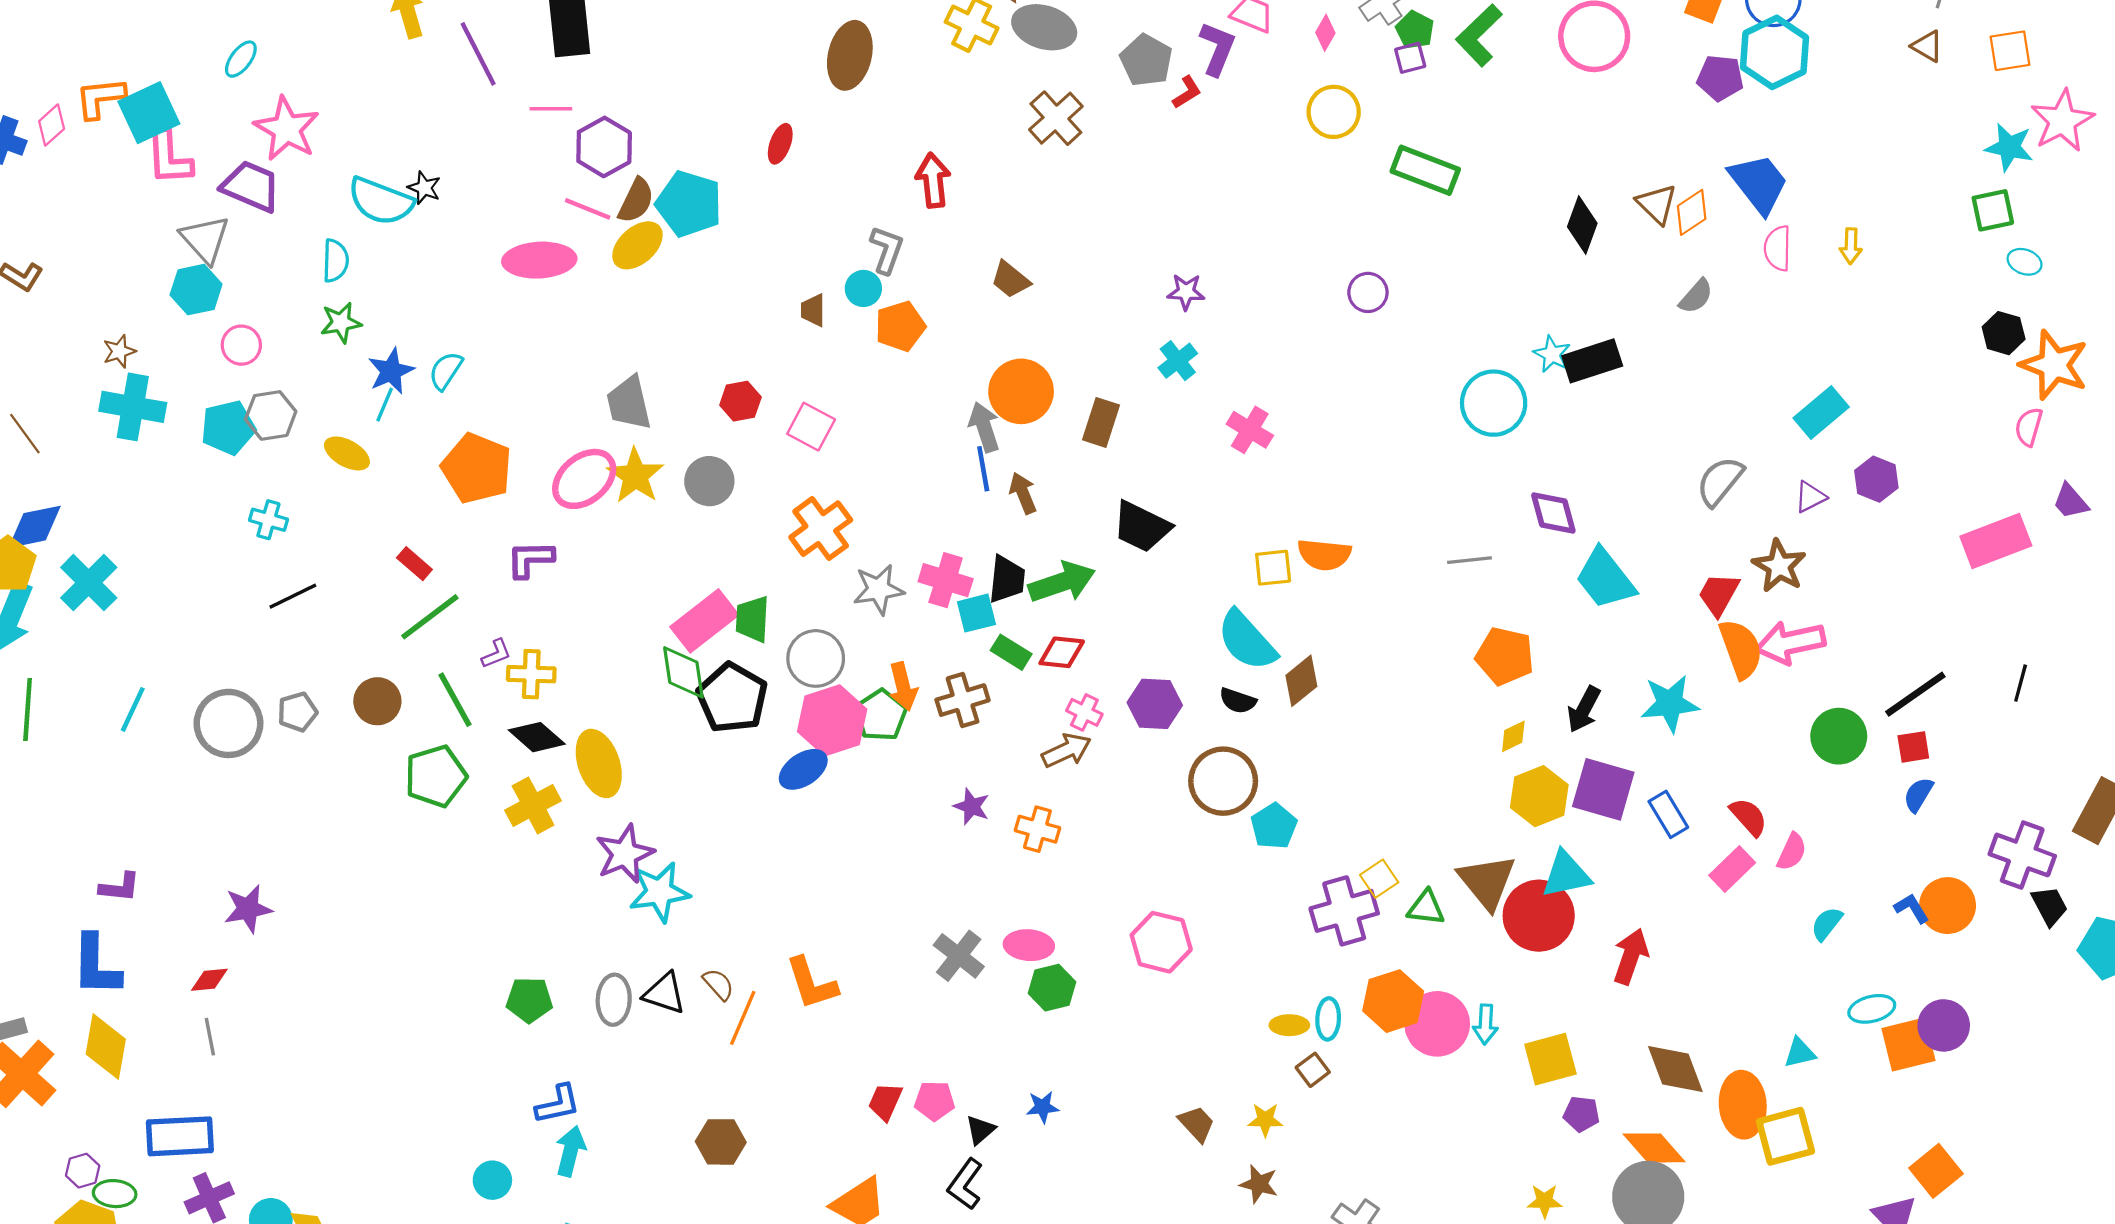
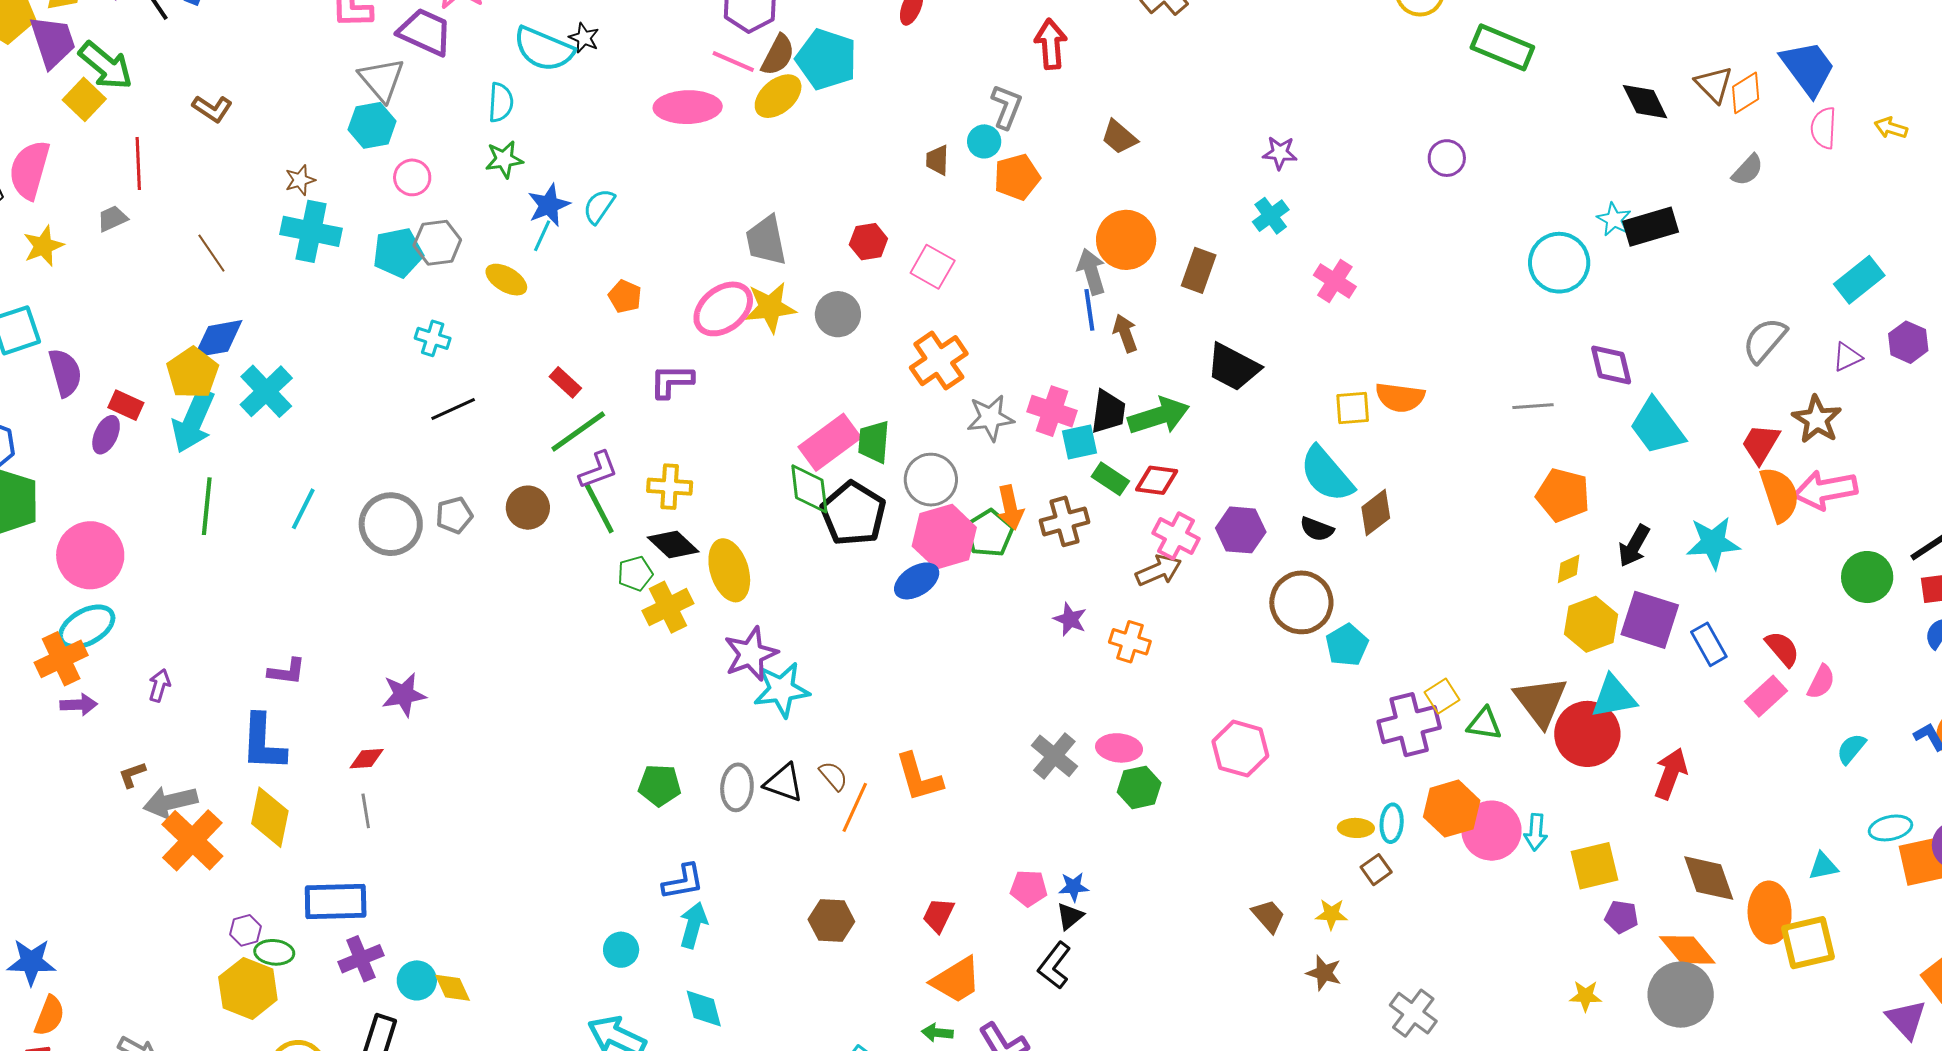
black diamond: (1582, 225) -> (1645, 102), turned -48
yellow arrow: (1851, 246) -> (1891, 128), turned 104
orange pentagon: (477, 468) -> (625, 296), size x0.5
yellow star: (635, 476) -> (770, 307), turned 30
purple L-shape: (496, 654) -> (598, 470), moved, size x1.4
pink cross: (1084, 712) -> (1176, 536), size x1.4
green pentagon: (436, 776) -> (635, 574), moved, size x0.6
red trapezoid: (885, 1102) -> (938, 915), moved
blue star: (1043, 1107) -> (1074, 887), moved

